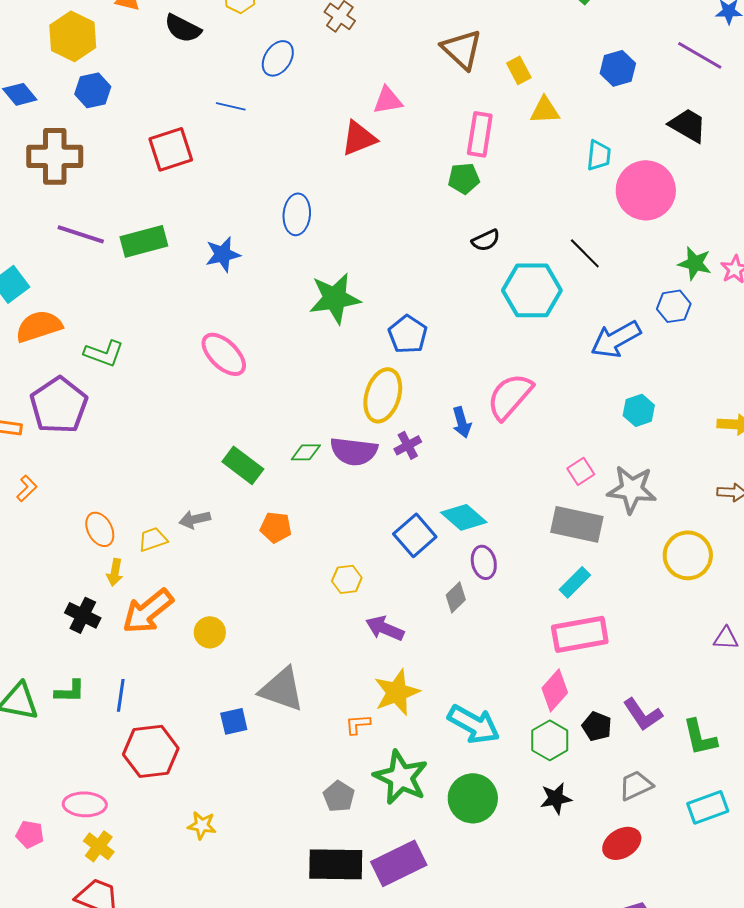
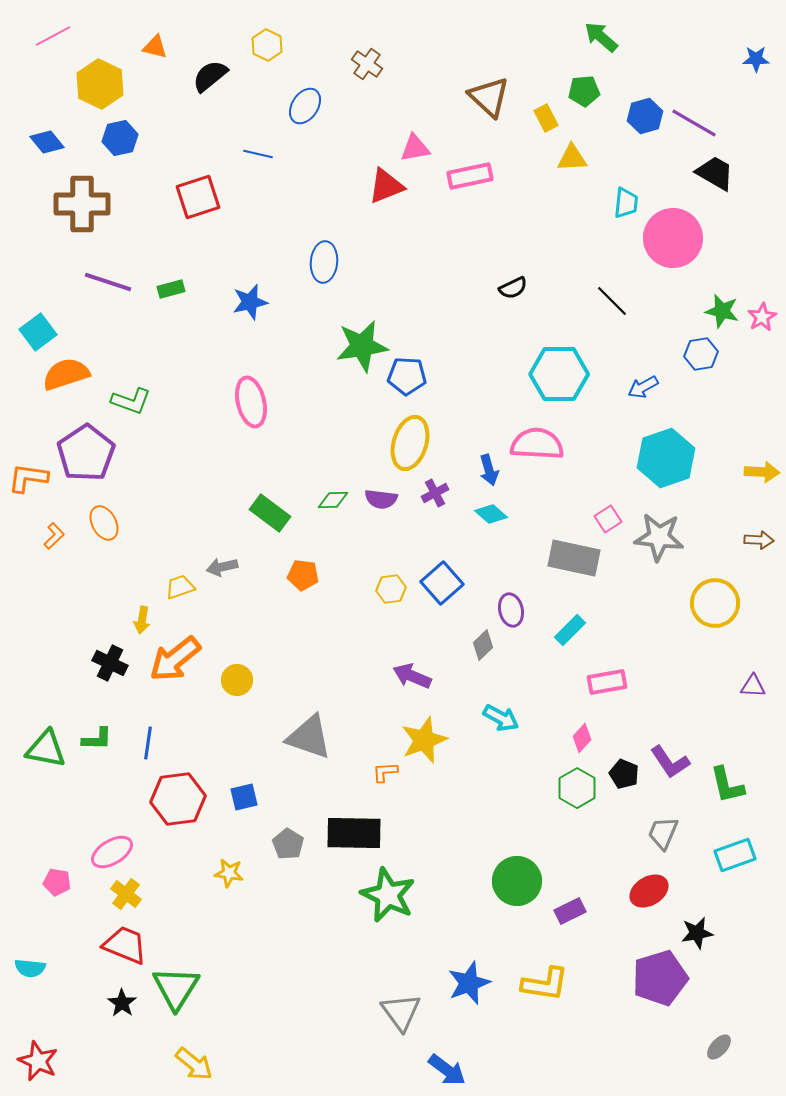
black semicircle: (183, 28) -> (210, 76), turned 114
purple line: (700, 55) -> (694, 123), moved
pink rectangle: (480, 134) -> (470, 176), moved, turned 69
green pentagon: (464, 178) -> (584, 91), moved
green rectangle: (144, 241) -> (171, 289), size x0.6
cyan hexagon: (532, 290) -> (559, 374), moved
blue pentagon: (408, 334) -> (407, 376), moved, turned -30
blue arrow: (616, 339) -> (643, 387), size x0.6
pink ellipse: (224, 354) -> (251, 402), turned 33
pink semicircle: (510, 396) -> (537, 444), turned 52
cyan hexagon: (639, 410) -> (666, 458), size x1.8
purple semicircle: (354, 451) -> (381, 499), size x0.7
cyan diamond: (464, 517) -> (491, 514), moved, size x0.7
gray rectangle: (577, 524) -> (574, 558), moved
orange ellipse: (100, 529) -> (104, 523), moved
yellow hexagon: (347, 579) -> (391, 589), moved
cyan rectangle: (575, 582) -> (570, 630), moved
pink rectangle: (580, 634) -> (607, 682), size x0.7
pink diamond: (555, 690) -> (582, 738), size x0.7
blue square: (234, 721) -> (244, 797), moved
cyan arrow: (474, 724) -> (501, 718), moved, size x0.7
green star: (401, 777) -> (388, 895), moved
gray trapezoid: (636, 785) -> (663, 833), turned -42
gray pentagon: (339, 796) -> (288, 844), moved
green circle: (473, 798) -> (517, 881), moved
black star: (556, 798) -> (697, 933), moved
pink ellipse: (85, 804) -> (112, 852), turned -33
purple rectangle: (399, 863) -> (570, 911), moved, size x0.6
black rectangle: (336, 864) -> (354, 833), moved

